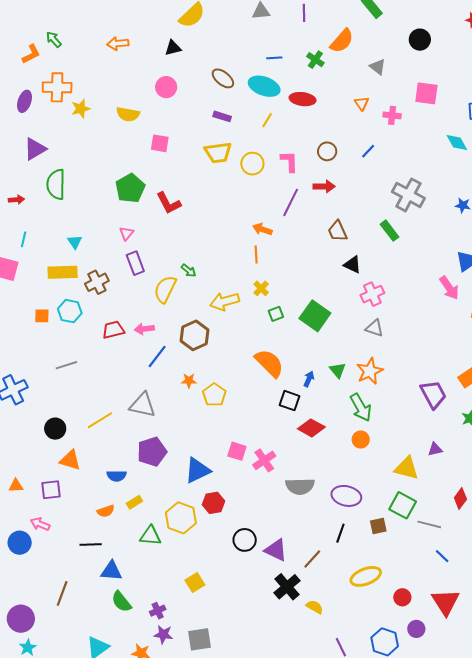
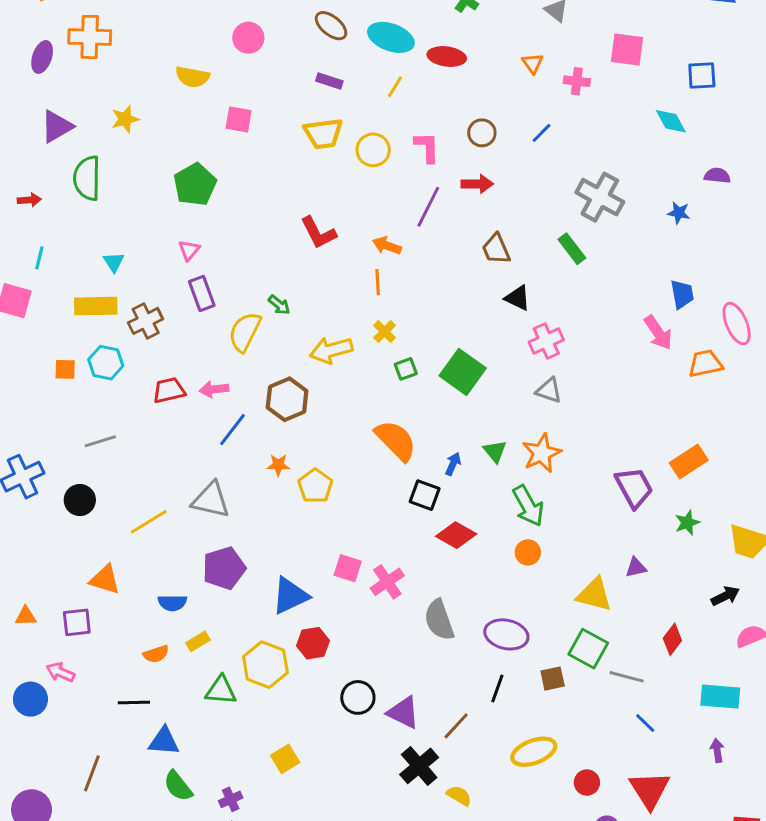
yellow star: (81, 109) -> (125, 119), moved
red L-shape: (169, 203) -> (318, 233), moved
black circle: (55, 429) -> (80, 500), moved
gray semicircle: (300, 486) -> (439, 620), turned 72

